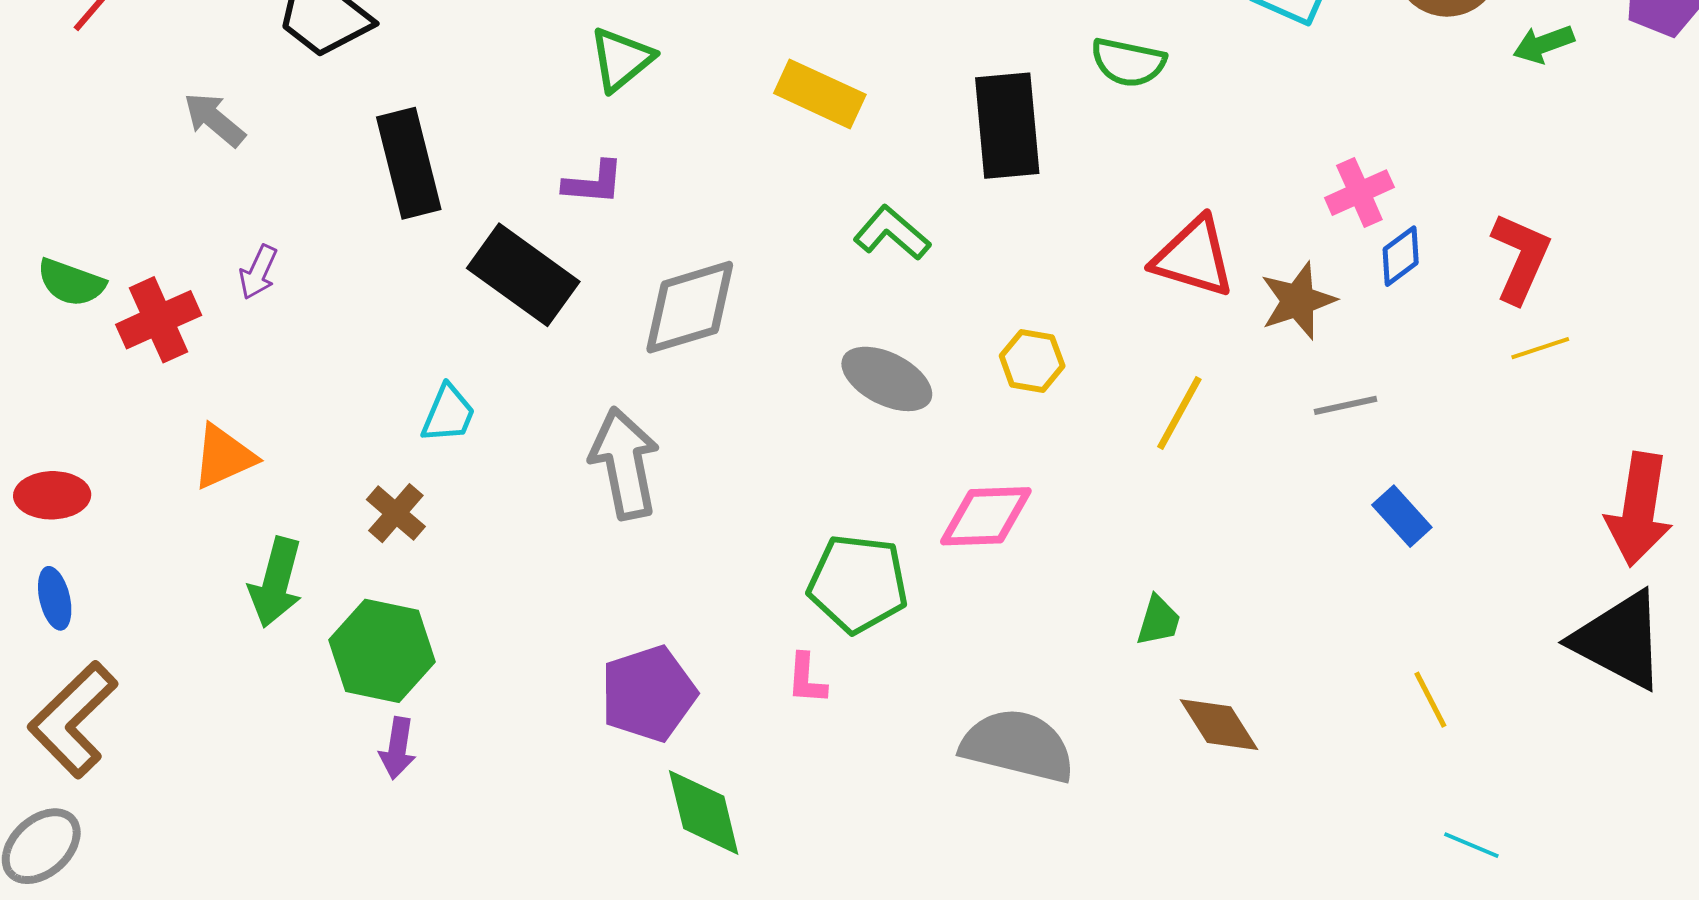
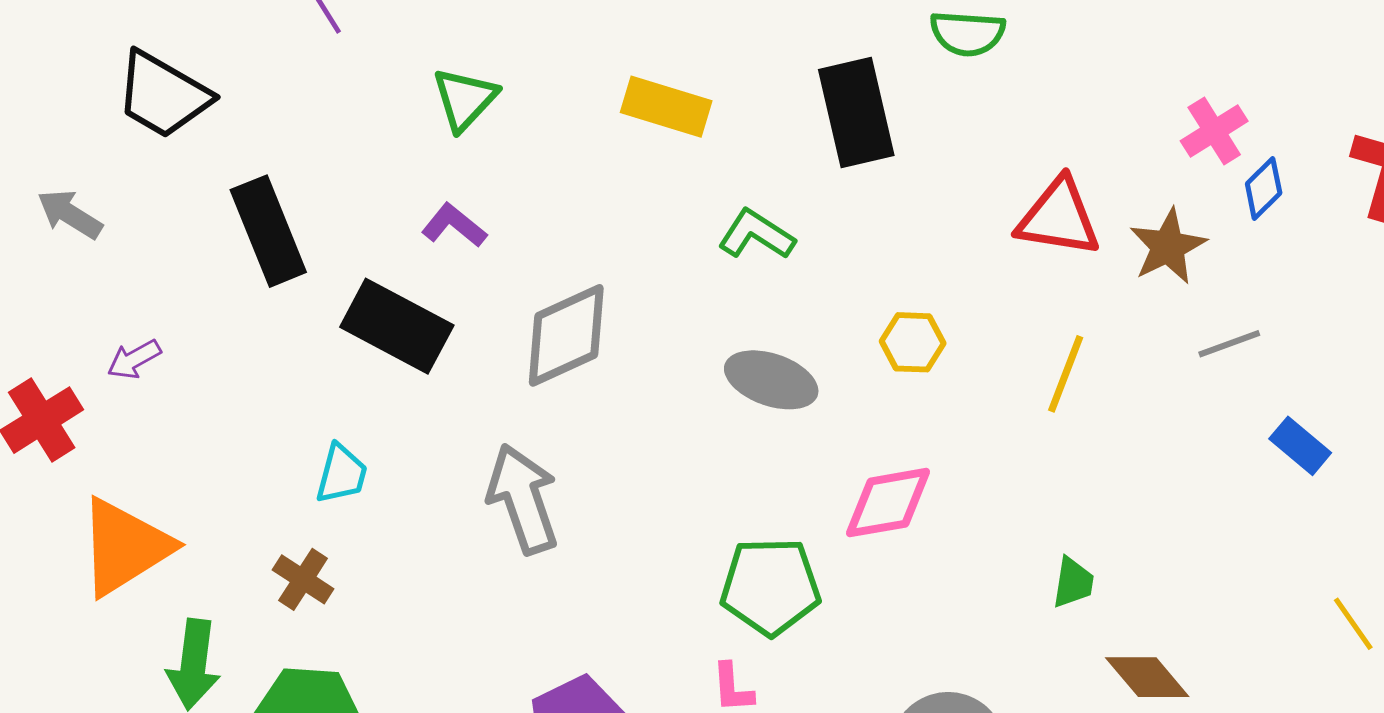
purple L-shape: (594, 183) -> (454, 225), turned -138
purple arrow: (258, 272) -> (134, 359), turned 44
orange triangle: (224, 457) -> (125, 547), size x1.5

